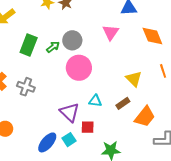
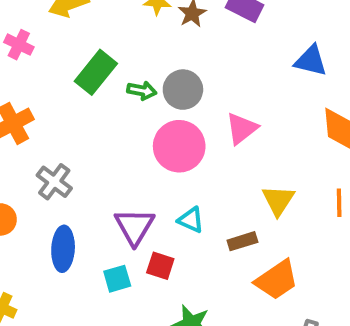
pink triangle: (111, 32) -> (242, 128), moved
green arrow: (53, 47) -> (142, 91), turned 32
gray cross: (26, 87) -> (54, 182), moved
blue ellipse: (47, 142) -> (63, 249), moved, turned -55

